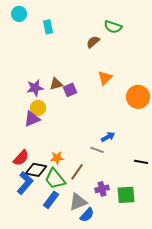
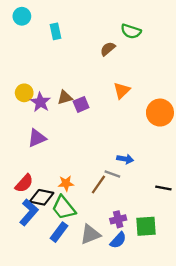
purple star: (35, 88) -> (40, 102), turned -30
yellow circle: (38, 108) -> (24, 93), moved
blue arrow: (108, 137) -> (125, 159), turned 40
brown line: (77, 172) -> (98, 184), moved
blue semicircle: (87, 215) -> (118, 240), moved

